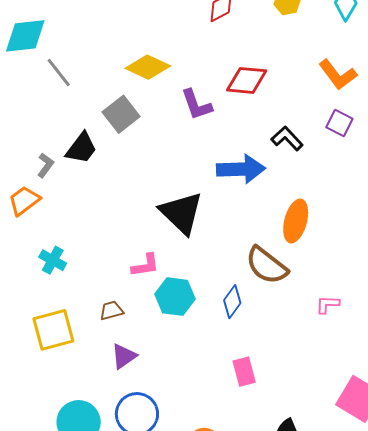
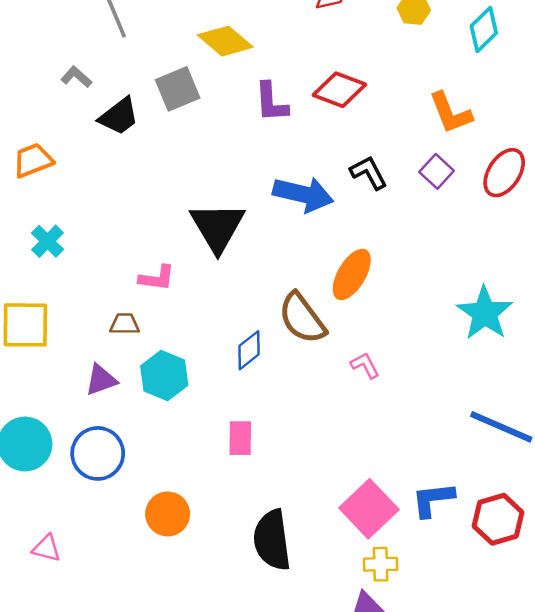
gray L-shape: (45, 165) -> (76, 77), moved, turned -100
cyan hexagon: (175, 297) -> (164, 376), moved
pink L-shape: (328, 304) -> (365, 365), moved, turned 45
brown trapezoid: (111, 311) -> (125, 324), moved

